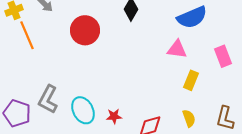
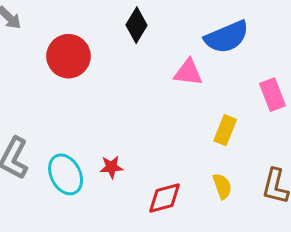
pink triangle: (177, 49) -> (188, 72), moved
red star: (114, 116) -> (111, 167), moved

